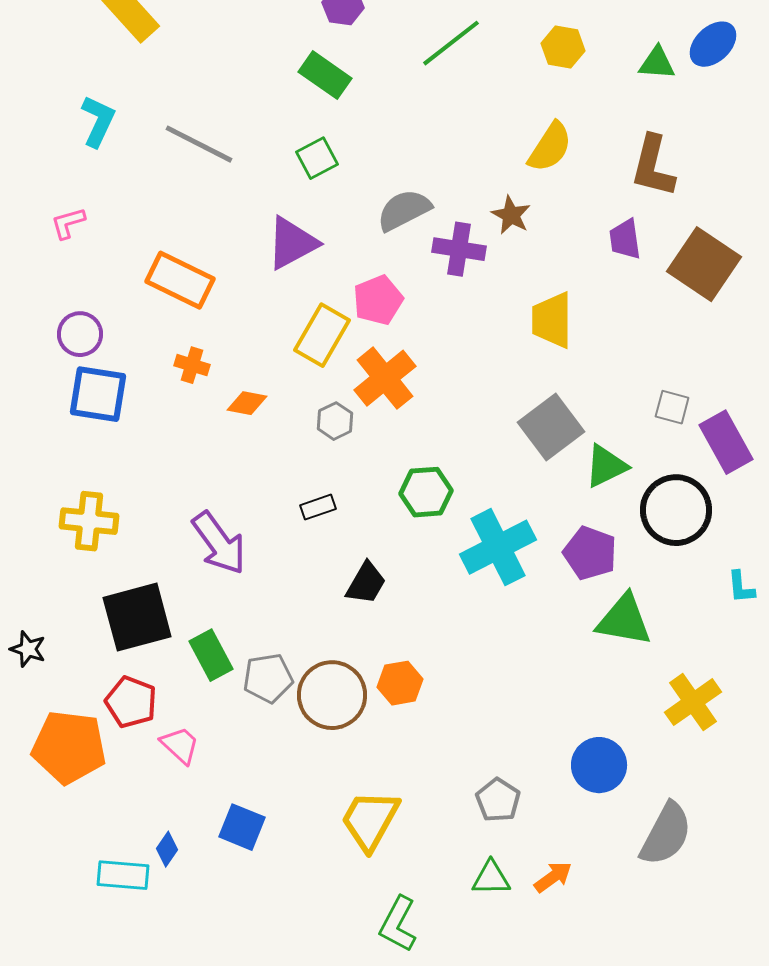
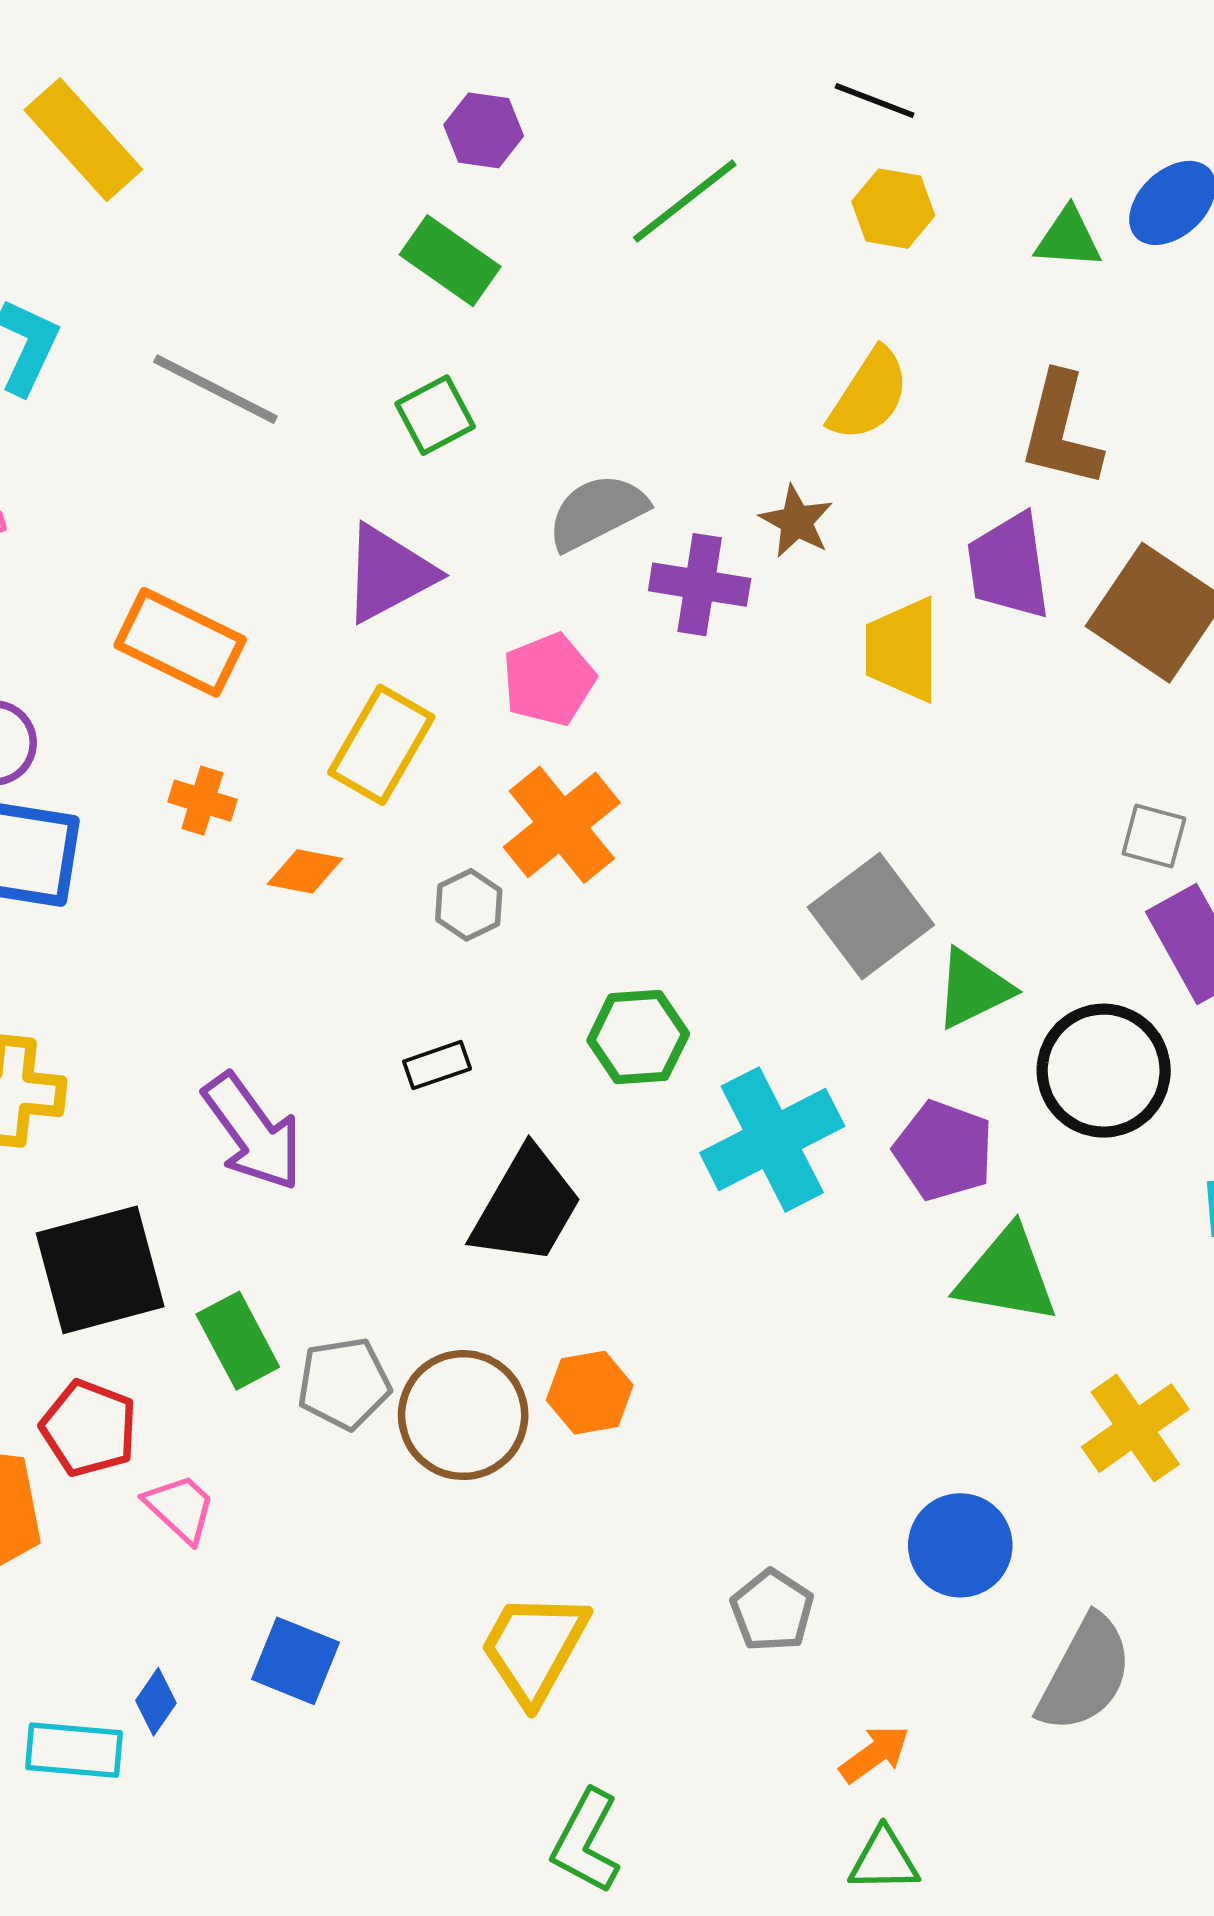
purple trapezoid: (625, 239) -> (1009, 566), size x1.4
yellow trapezoid: (552, 320) -> (903, 650), moved
yellow rectangle: (322, 335) -> (381, 745), moved
gray square: (672, 407) -> (1154, 836), moved
black trapezoid: (366, 583) -> (526, 1207), size x1.5
green triangle: (491, 878) -> (884, 1860), moved

